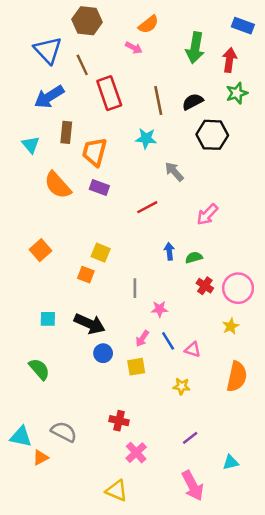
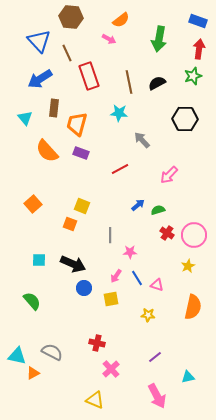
red arrow: (229, 60) -> (199, 49), moved
black hexagon: (212, 135) -> (185, 119), moved
blue arrow: (169, 251) -> (138, 205), turned 56

